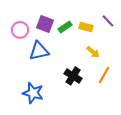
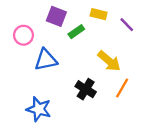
purple square: (45, 24) -> (56, 16), moved
yellow rectangle: (86, 27) -> (99, 14), moved
yellow arrow: (93, 52) -> (109, 61), size x1.5

